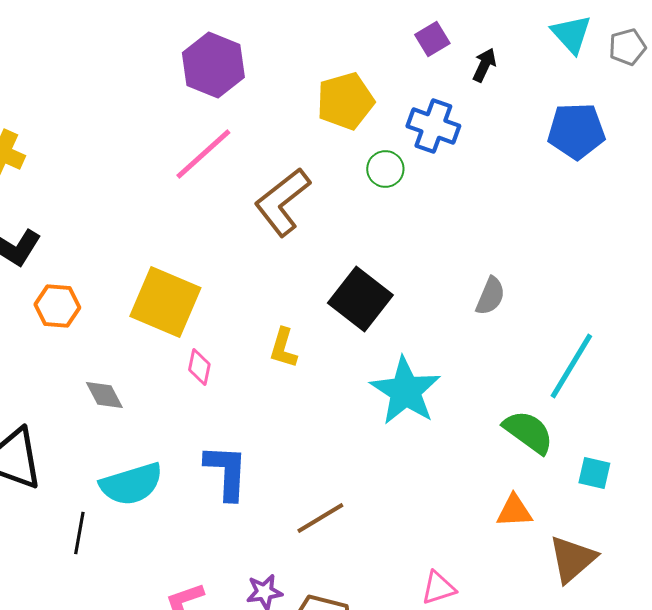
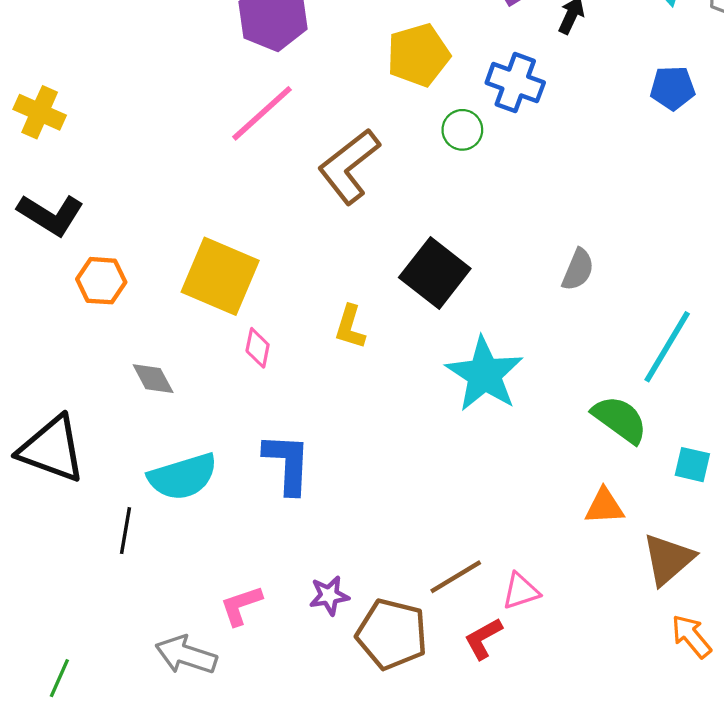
blue pentagon: (576, 131) -> (673, 88), size x0.7
brown line: (320, 518) -> (456, 577), moved

